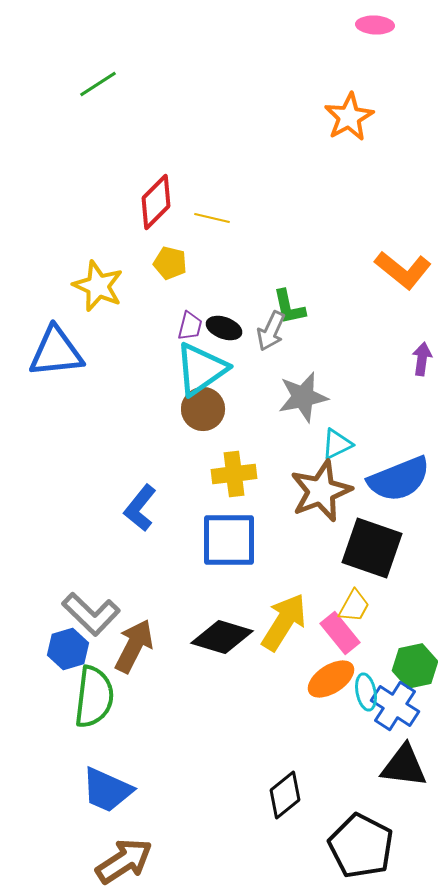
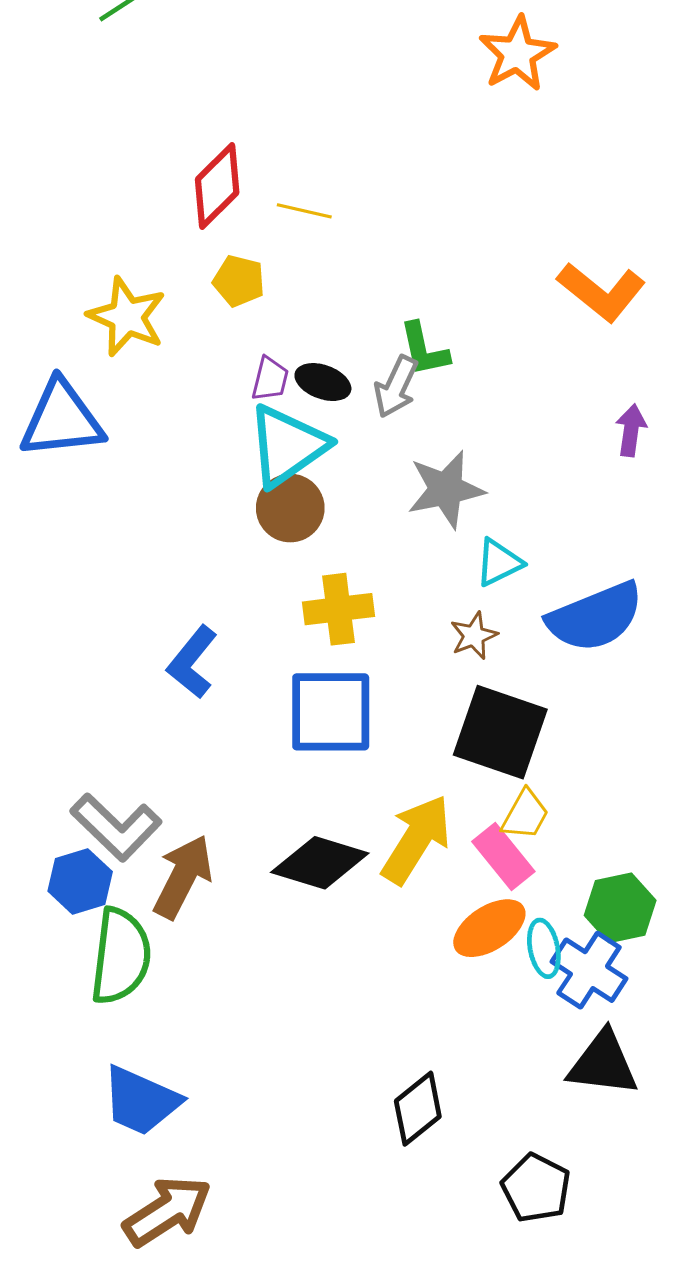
brown star: (321, 491) -> (474, 636), size x0.5
black square: (372, 548) -> (500, 732), moved
black pentagon: (361, 846) -> (536, 1188), size x0.7

